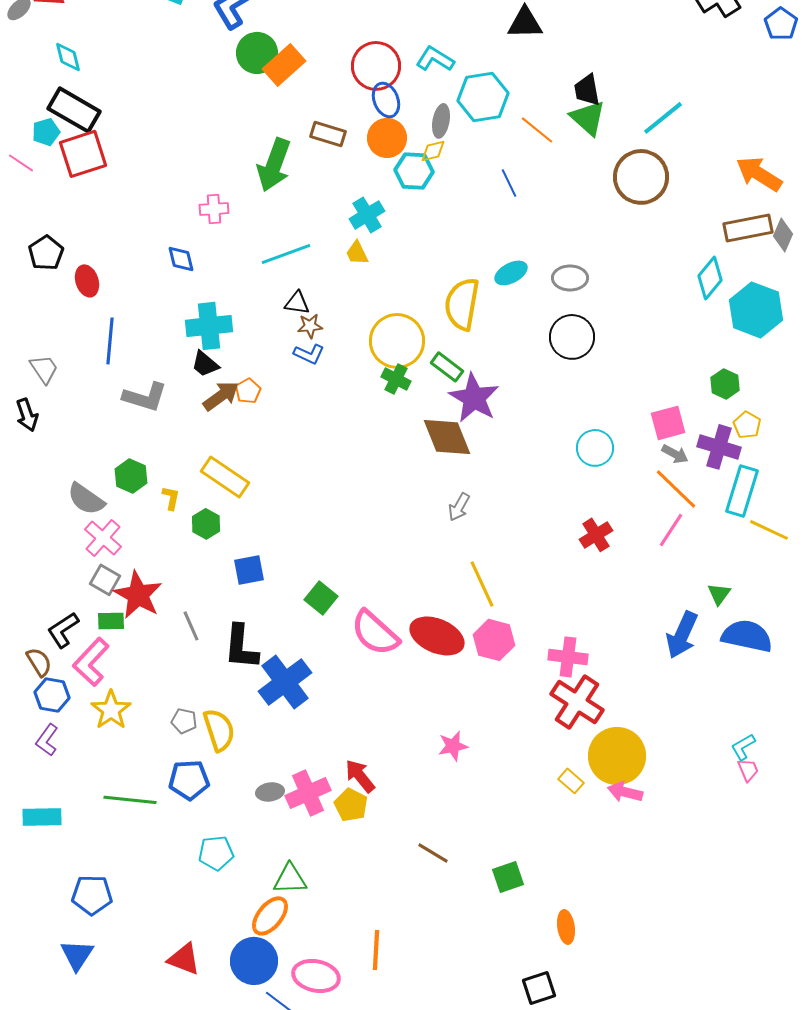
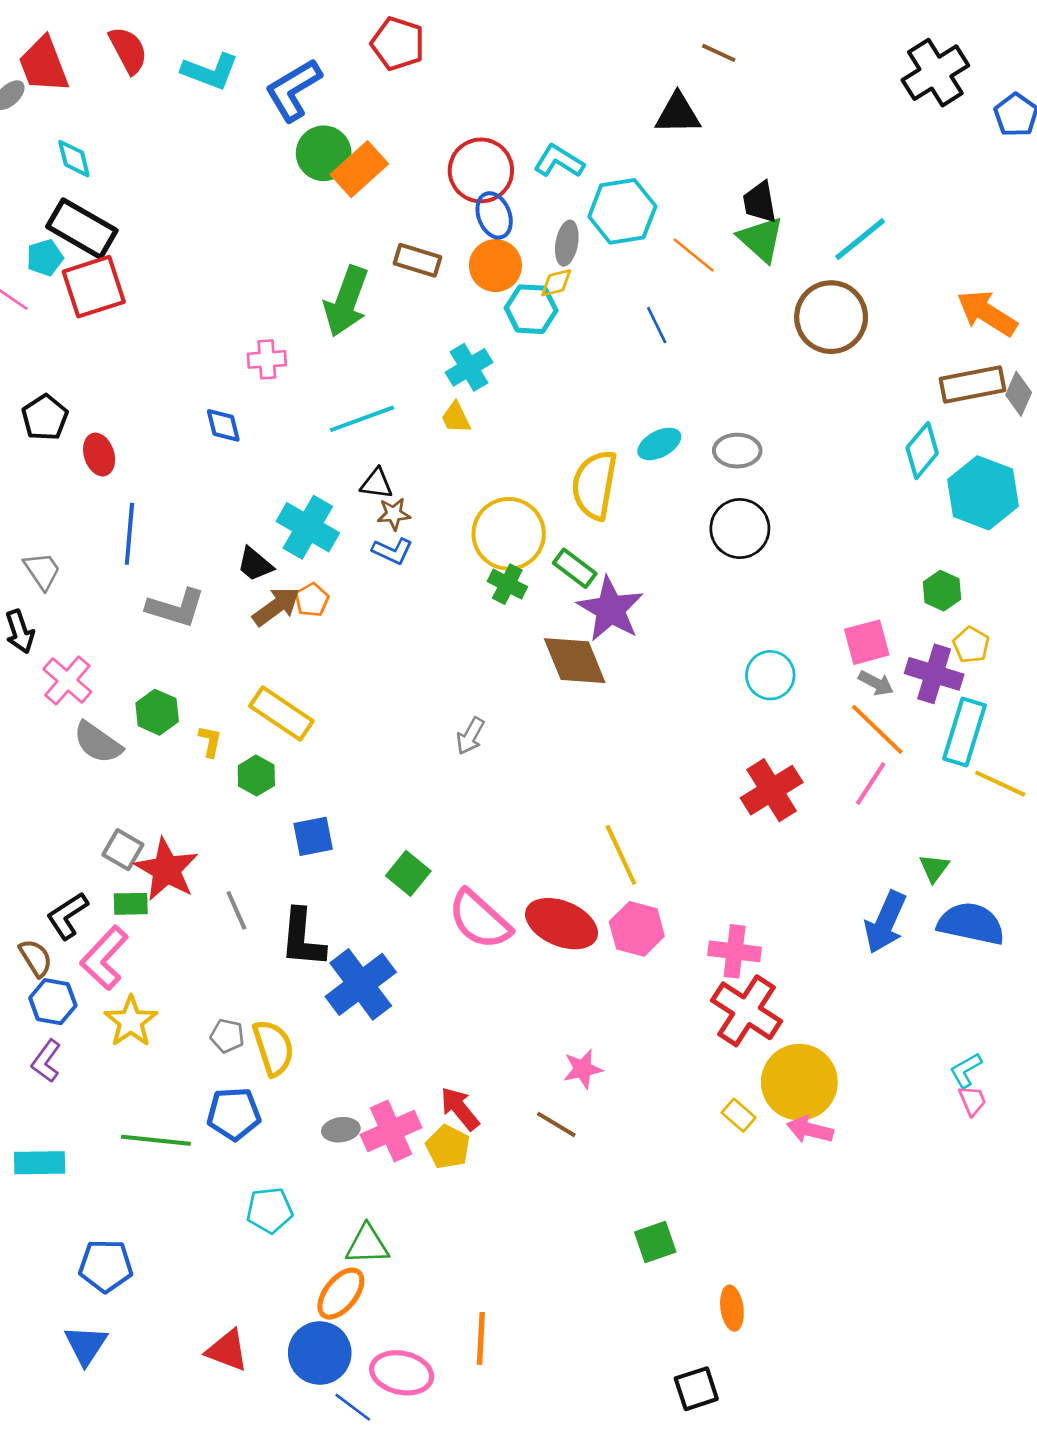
cyan cross: (209, 326) -> (308, 527), moved, turned 36
gray arrow: (459, 507) -> (470, 736), moved
red cross: (596, 535) -> (772, 790), size x1.4
pink cross: (103, 538) -> (67, 680), moved
brown line: (433, 853) -> (556, 1124), moved

